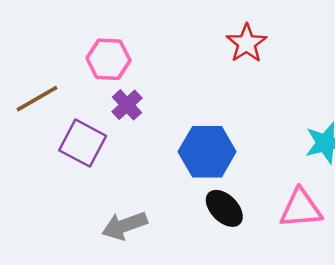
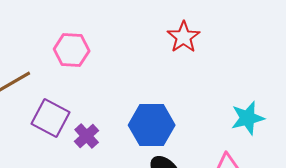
purple cross: (127, 105) -> (87, 136), moved

